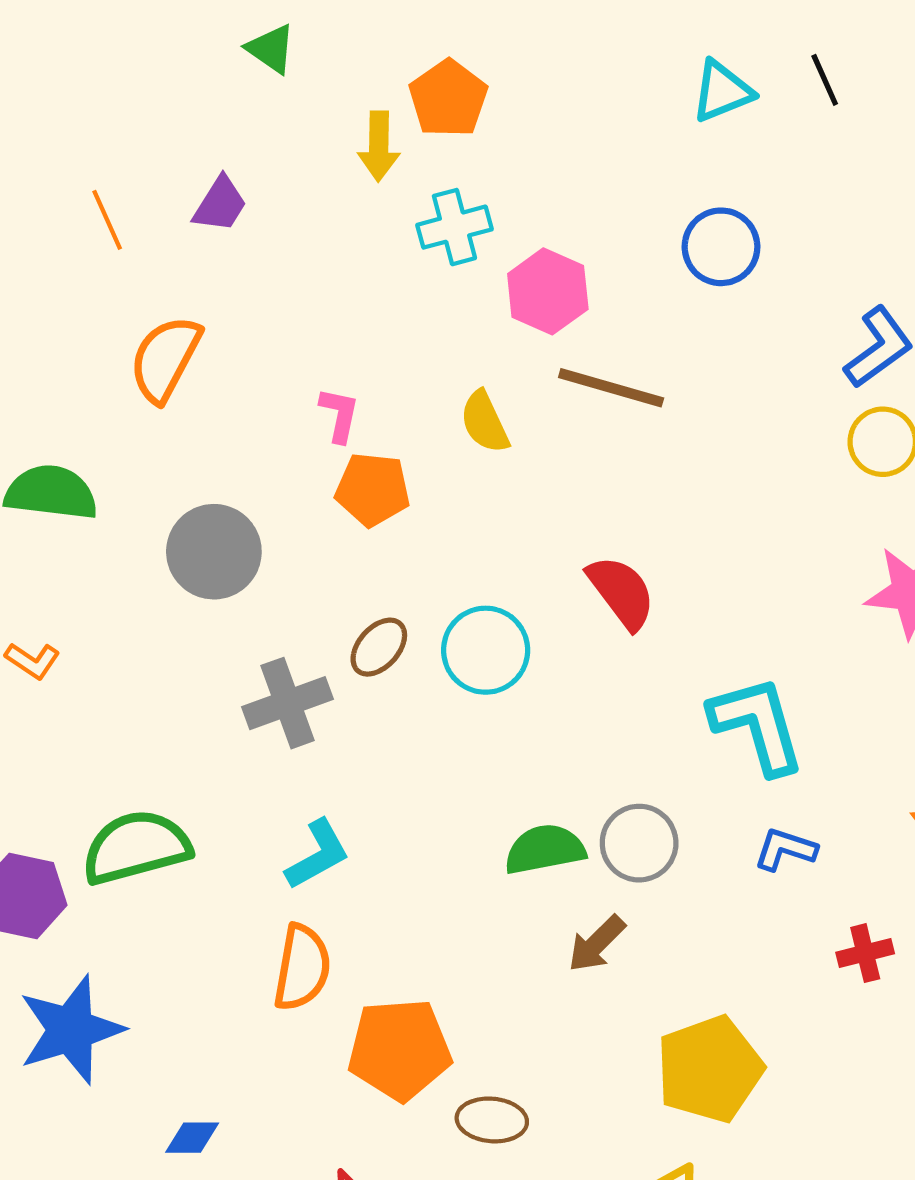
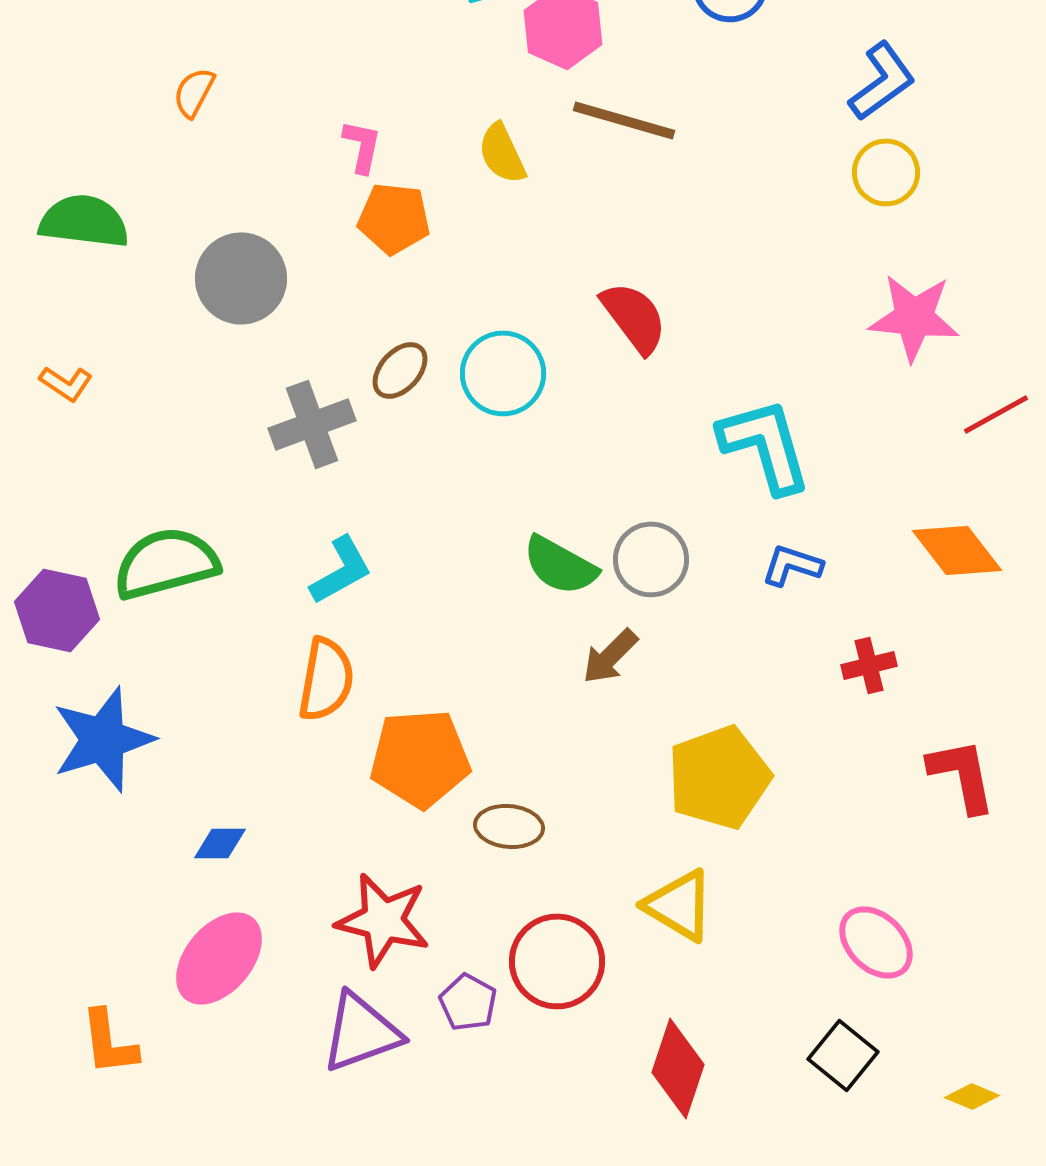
orange semicircle: (165, 359) -> (194, 92), size x0.6
green semicircle: (545, 849) -> (560, 565), turned -140

